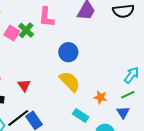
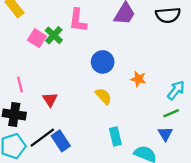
yellow semicircle: (70, 81) -> (103, 96), size x0.7
orange star: (100, 97) -> (138, 79), moved
cyan rectangle: (81, 116) -> (115, 136), turned 42

